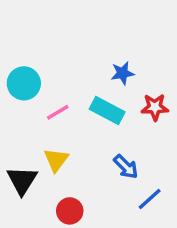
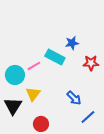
cyan circle: (24, 83) -> (15, 75), moved
cyan rectangle: (107, 111) -> (55, 57), moved

